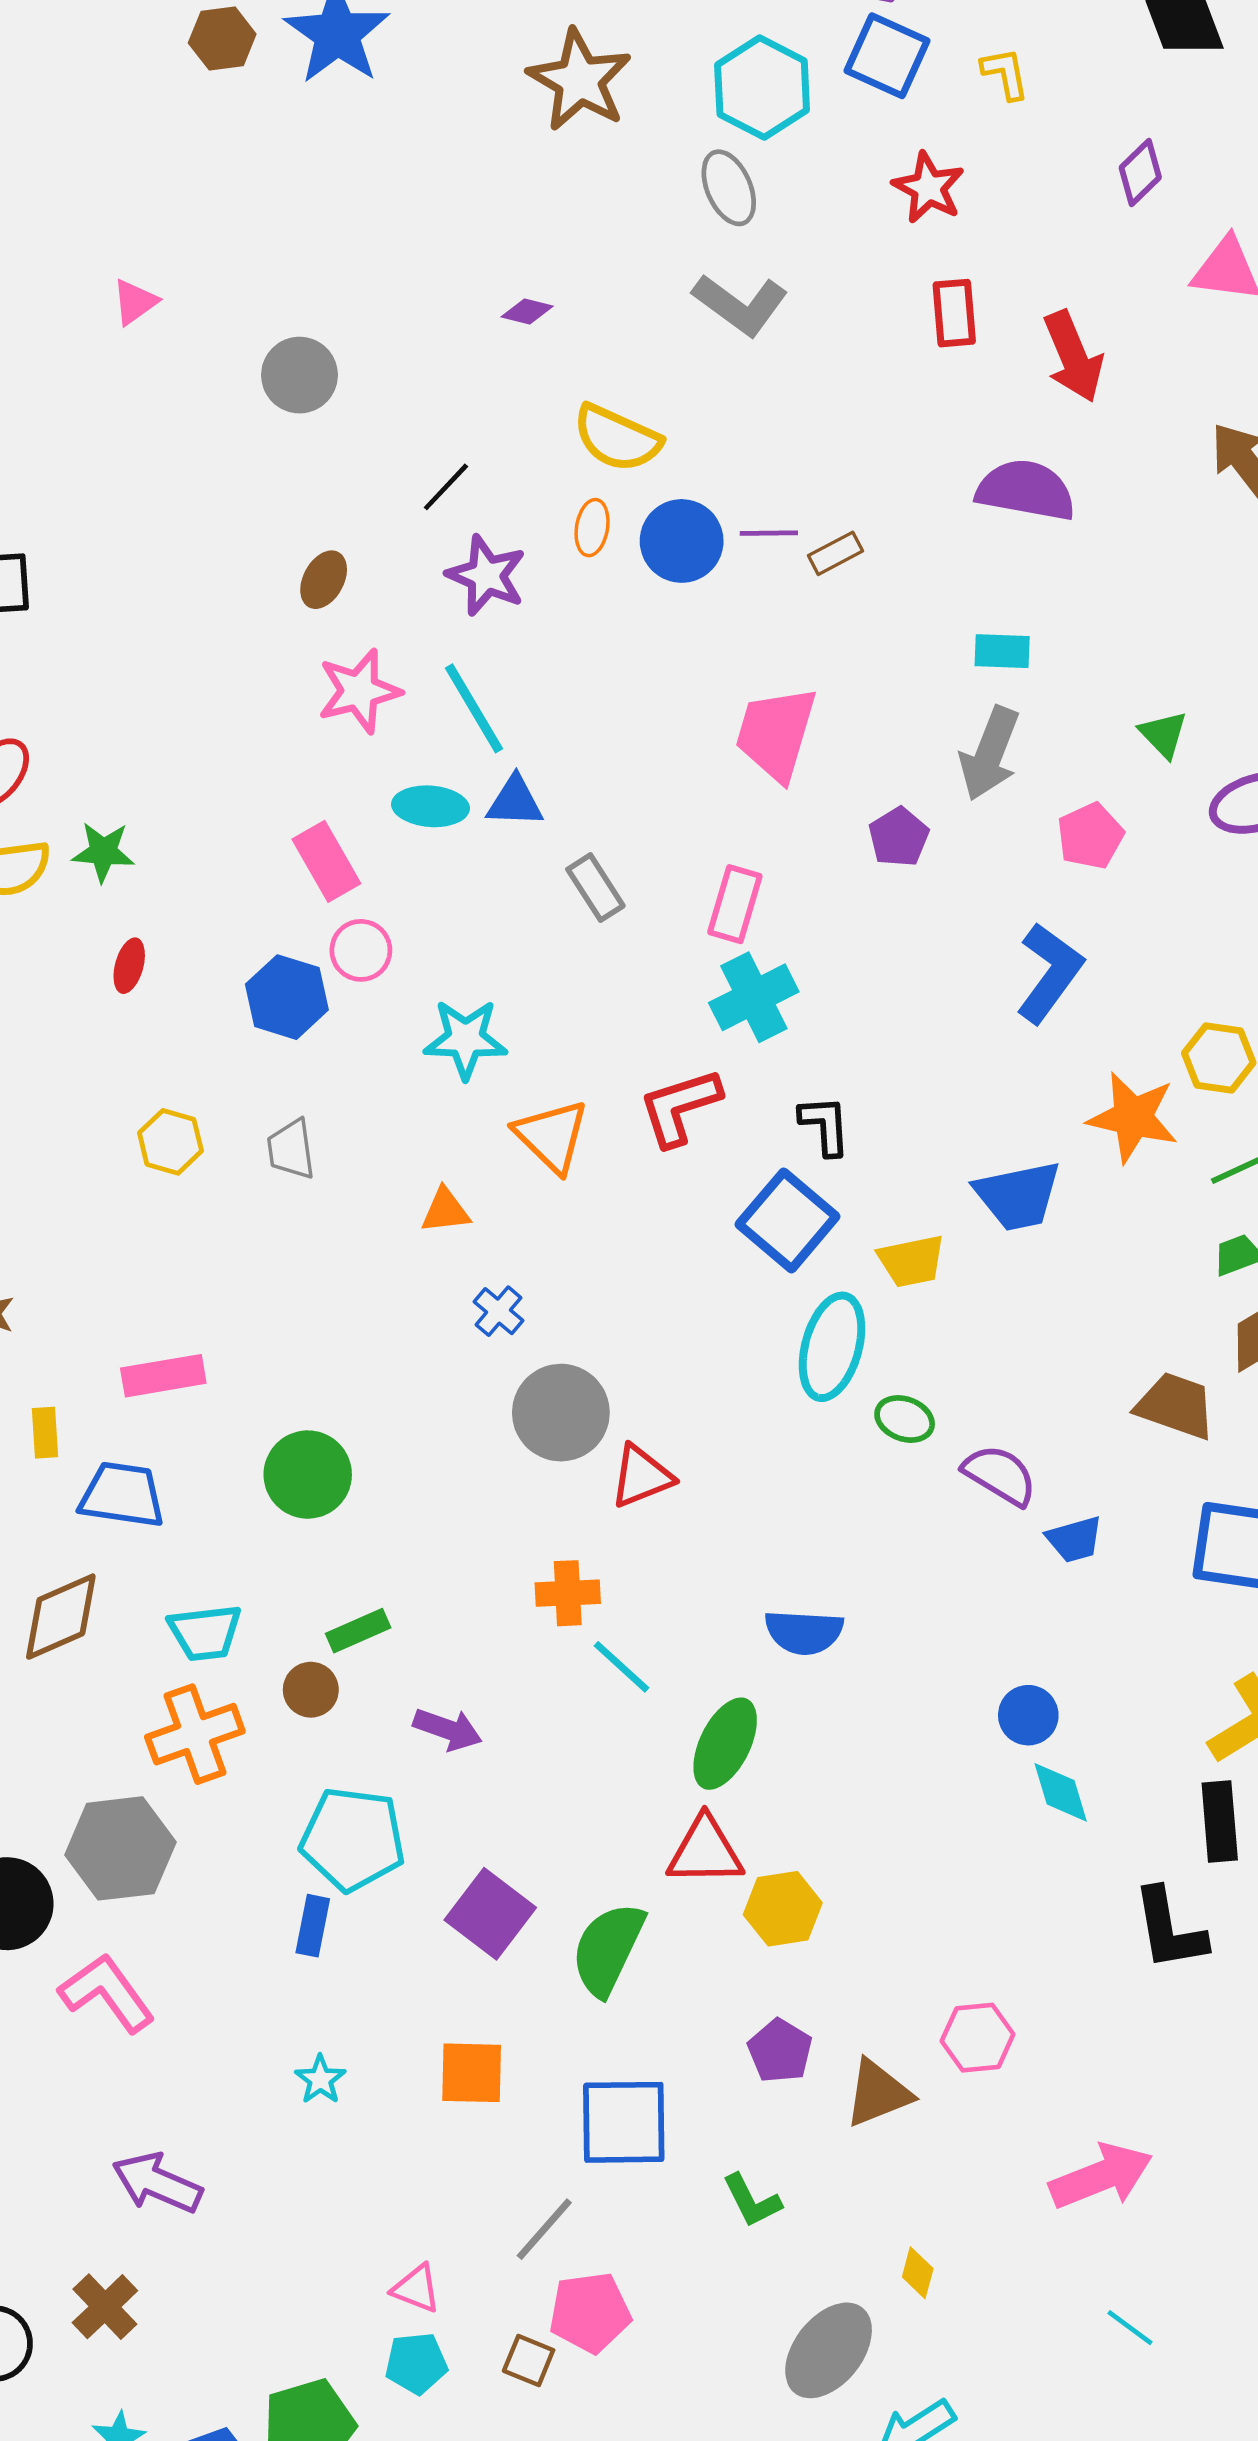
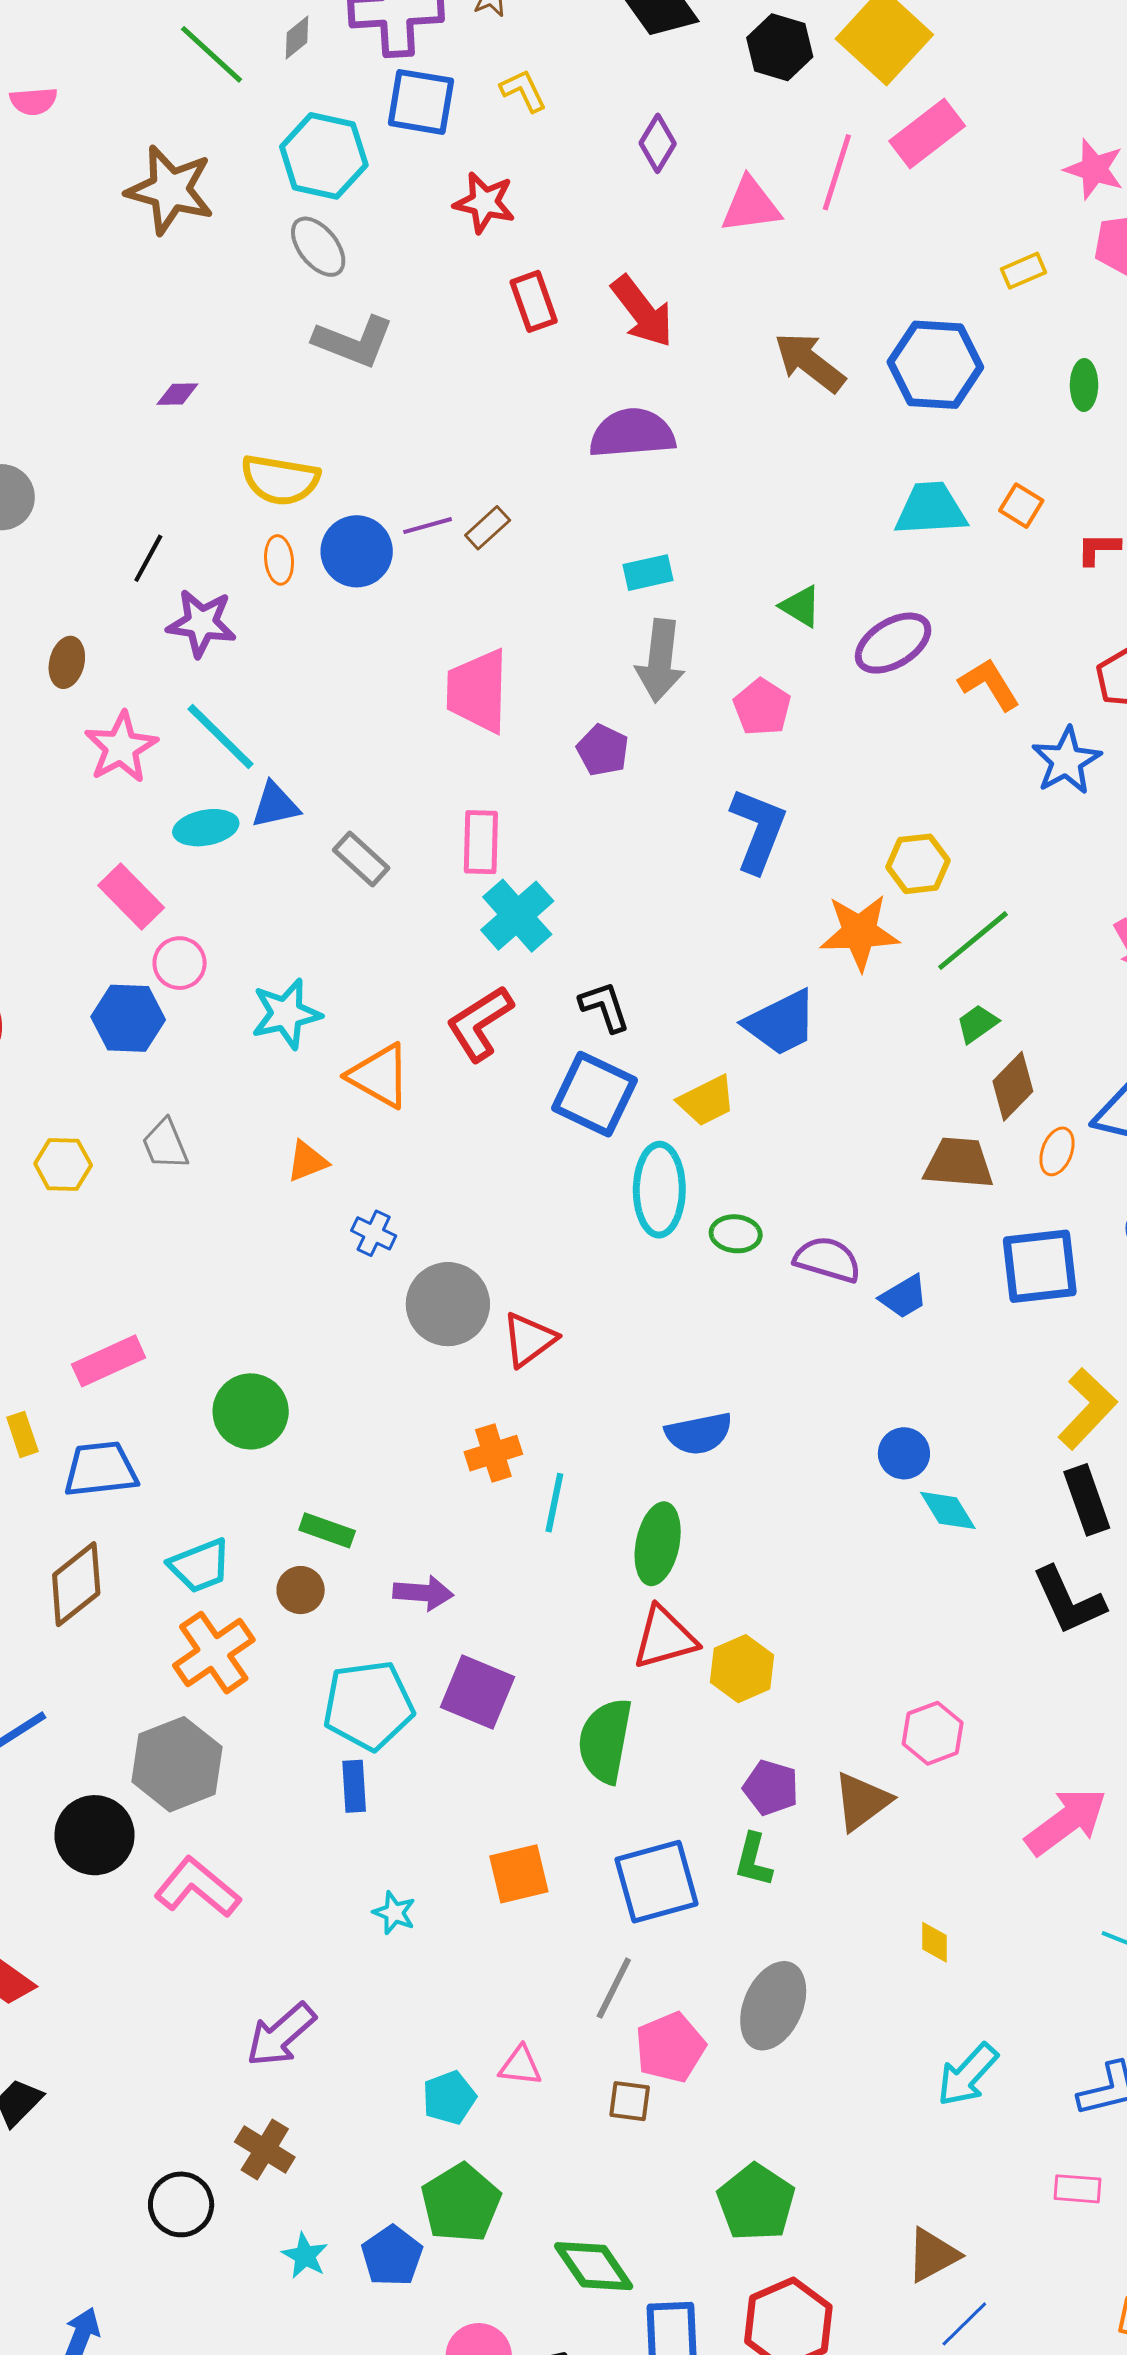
green rectangle: (358, 1631) -> (327, 1530), turned 58
cyan line: (622, 1667) -> (554, 1503), turned 74
purple square: (490, 1914) -> (478, 1692), moved
purple arrow: (157, 2183) -> (281, 2035), turned -50
green L-shape: (752, 2201) -> (753, 1860), moved, turned 56
gray ellipse: (829, 2350) -> (773, 2006), moved
cyan pentagon: (416, 2363) -> (449, 2098), moved

